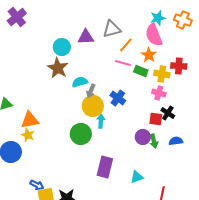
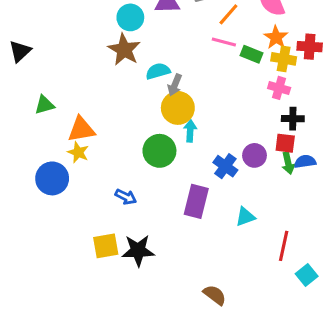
orange star: (149, 55) -> (276, 37), moved
blue cross: (118, 98) -> (225, 166), moved
black cross: (168, 113) -> (293, 119), turned -32
red square: (156, 119) -> (285, 143), moved
green arrow: (154, 141) -> (288, 163), moved
blue arrow: (37, 185) -> (126, 197), moved

